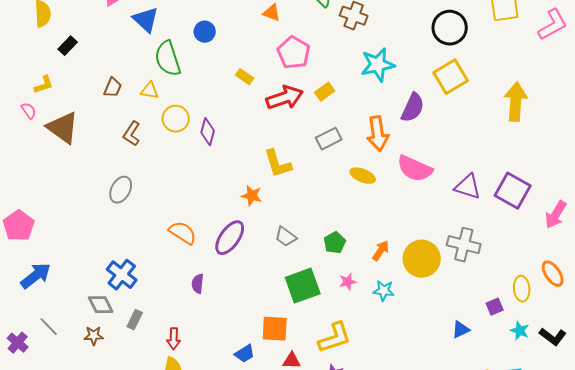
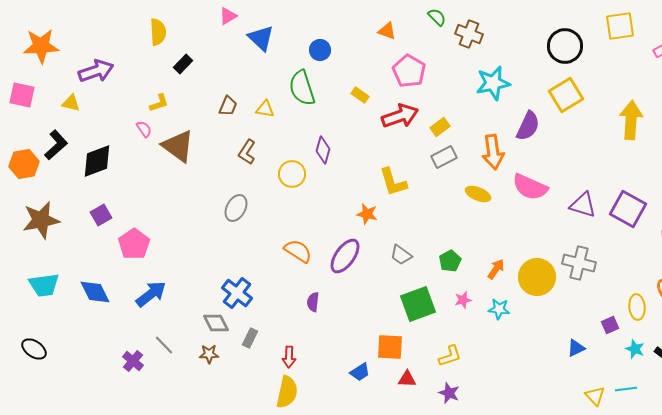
green semicircle: (168, 59) -> (302, 88), moved
yellow rectangle: (325, 92) -> (440, 127), moved
yellow circle: (176, 119) -> (292, 174), moved
yellow L-shape: (335, 338) -> (450, 356), size x0.7

